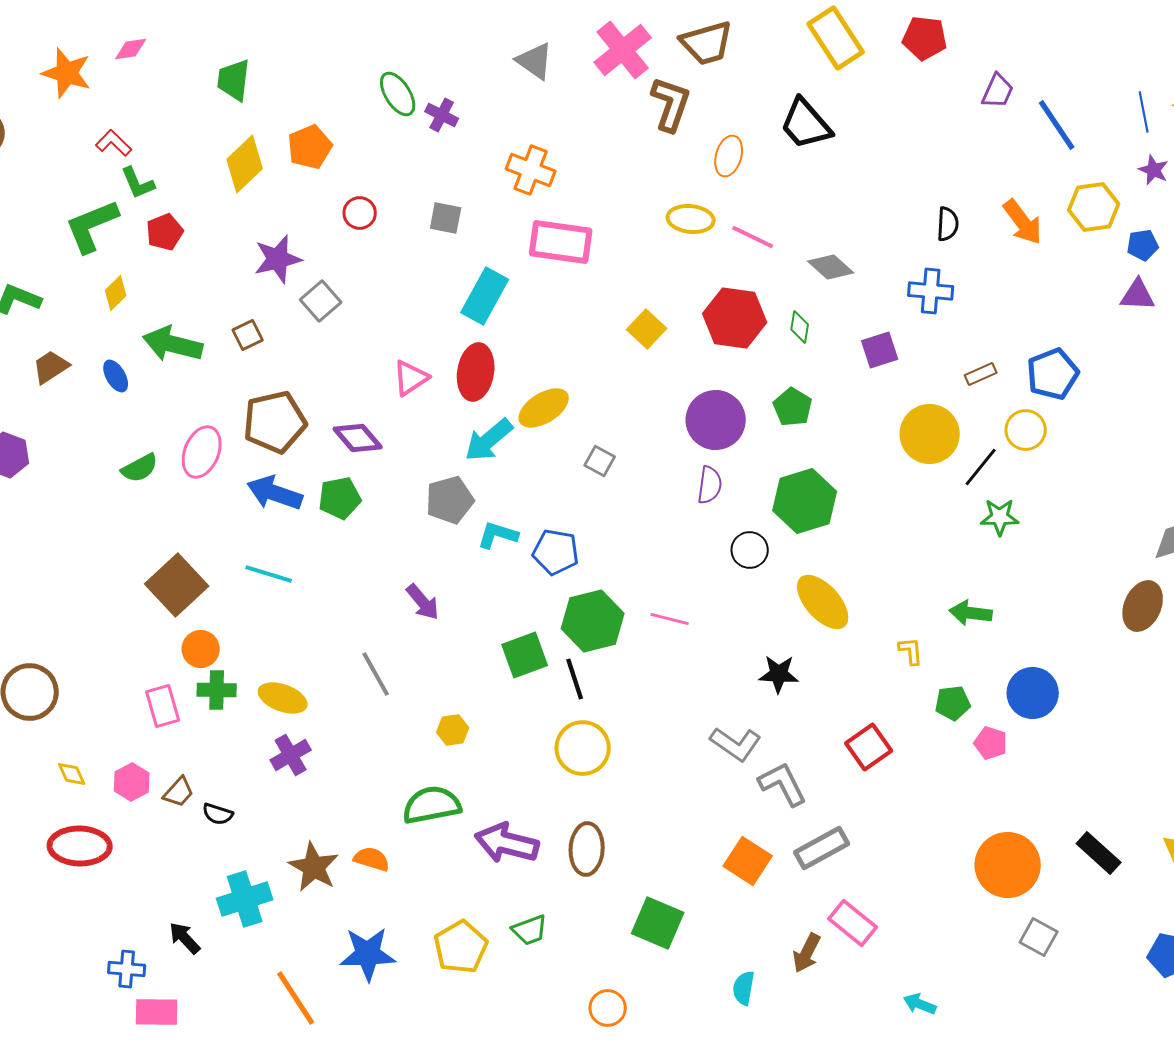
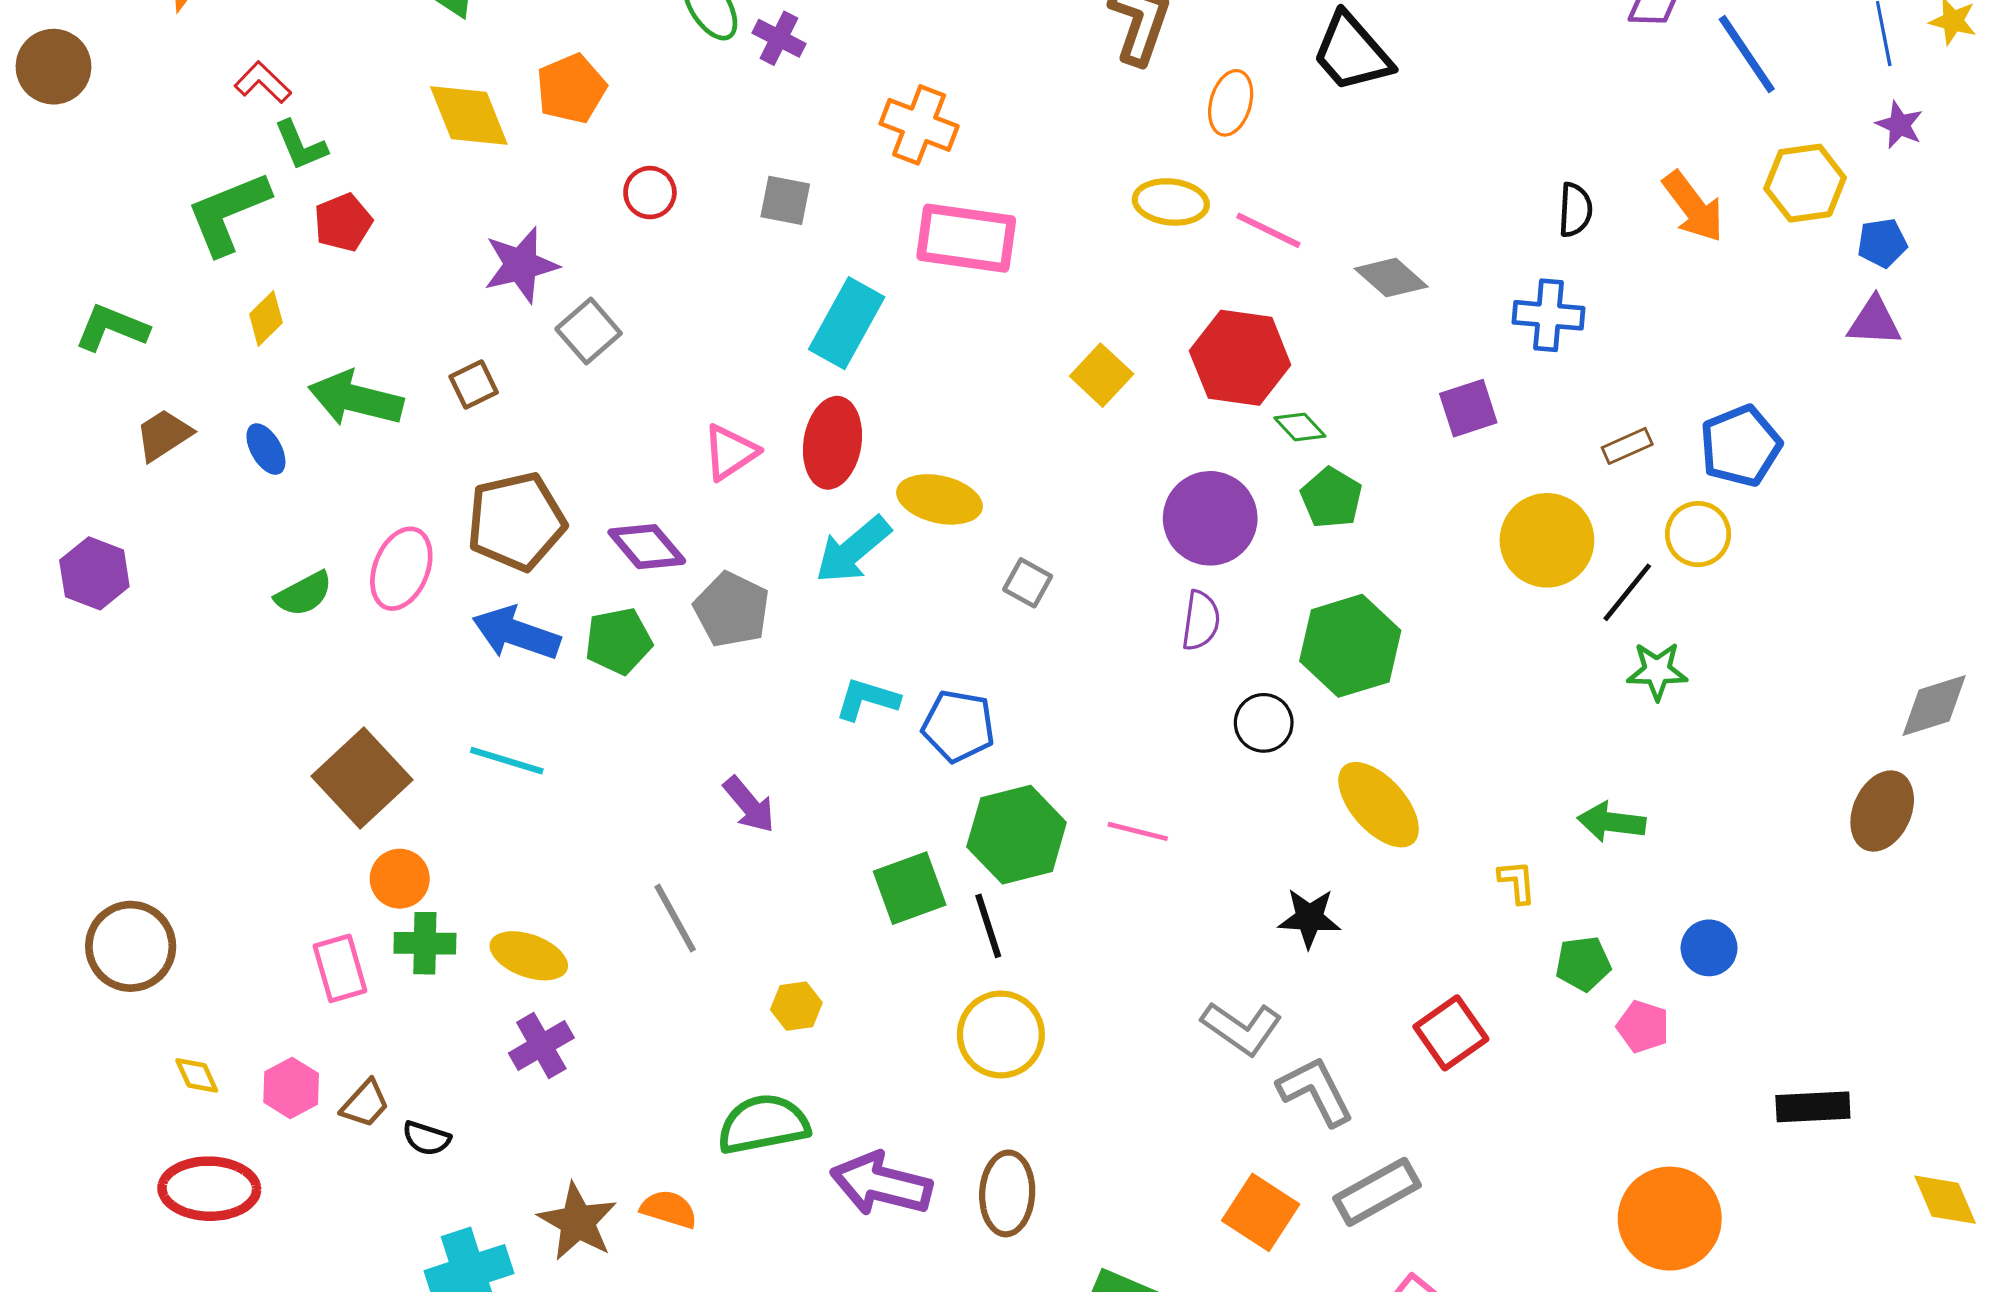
yellow diamond: (245, 164) -> (469, 115), turned -68
green diamond: (800, 327) -> (1300, 427), moved, turned -52
yellow ellipse: (544, 408) -> (939, 499), turned 45
gray pentagon: (450, 500) -> (732, 610), moved, turned -30
blue circle: (1033, 693) -> (1709, 948), size x0.7
black rectangle: (1099, 853) -> (1813, 1107), moved, turned -45

